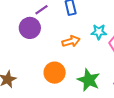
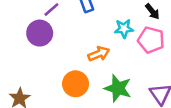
orange arrow: (71, 41) -> (99, 54), moved

